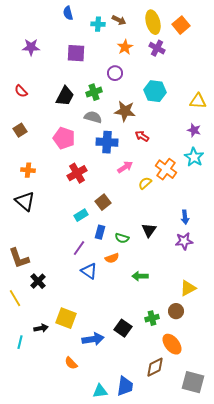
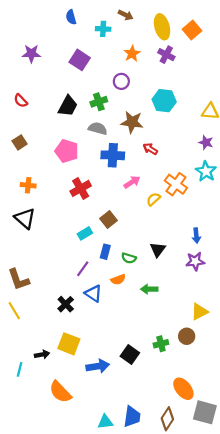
brown arrow: (119, 20) -> (126, 15), moved
purple square: (76, 53) -> (80, 60), turned 30
green arrow: (140, 276) -> (149, 289), moved
black cross: (38, 281) -> (66, 304), moved
yellow line: (15, 298) -> (14, 311), moved
orange ellipse: (172, 344) -> (183, 389), moved
orange semicircle: (71, 363) -> (60, 392), moved, size x1.6
brown diamond: (155, 367) -> (167, 419), moved, turned -30

